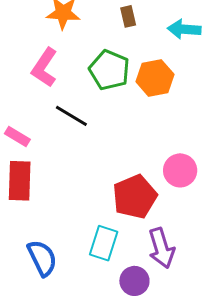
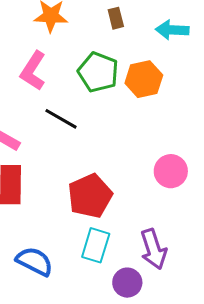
red pentagon: (135, 197) -> (90, 196), moved
blue semicircle: (42, 258) -> (34, 261), turned -36

